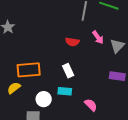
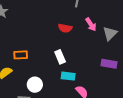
orange rectangle: (29, 70) -> (21, 55), size x0.6
cyan rectangle: (65, 91) -> (68, 76), moved

